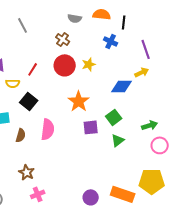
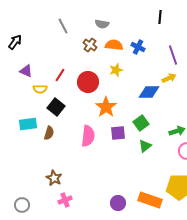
orange semicircle: (102, 14) -> (114, 45), moved
black line: (124, 22) -> (160, 17), moved
gray line: (23, 25) -> (63, 26), moved
red circle: (65, 65) -> (88, 82), moved
pink semicircle: (48, 129) -> (88, 136), moved
brown semicircle: (21, 135) -> (49, 133), moved

